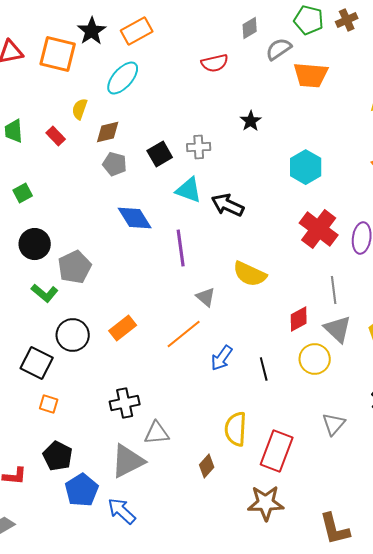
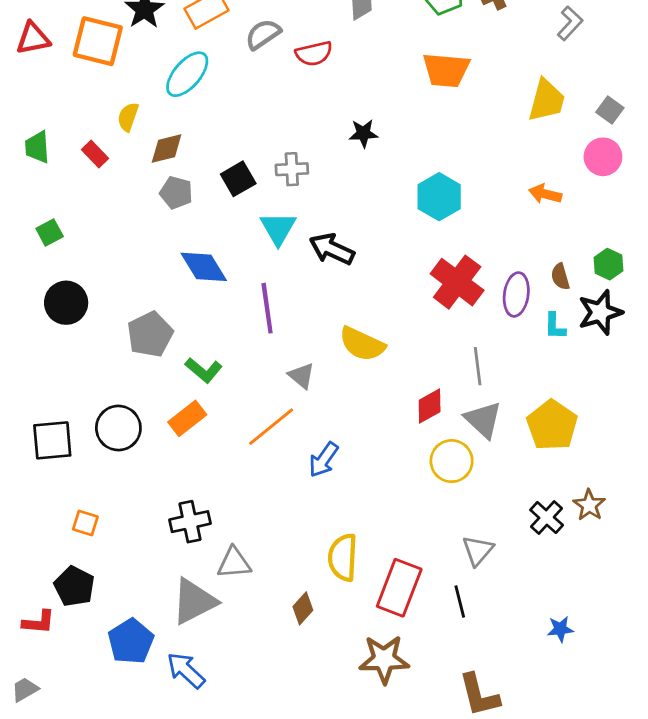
gray semicircle: (279, 49) -> (263, 34), moved
black star: (251, 121) -> (363, 133), turned 30
cyan triangle: (189, 190) -> (278, 228), turned 40
gray pentagon: (75, 267) -> (150, 334), moved
green L-shape: (45, 293) -> (204, 370), moved
black square: (37, 363) -> (52, 440), moved, turned -32
black line: (264, 369) -> (460, 601), moved
black pentagon: (58, 456) -> (74, 586), moved

